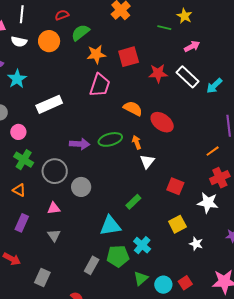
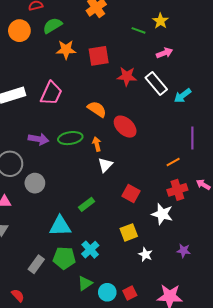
pink trapezoid: (100, 85) -> (51, 93), moved

